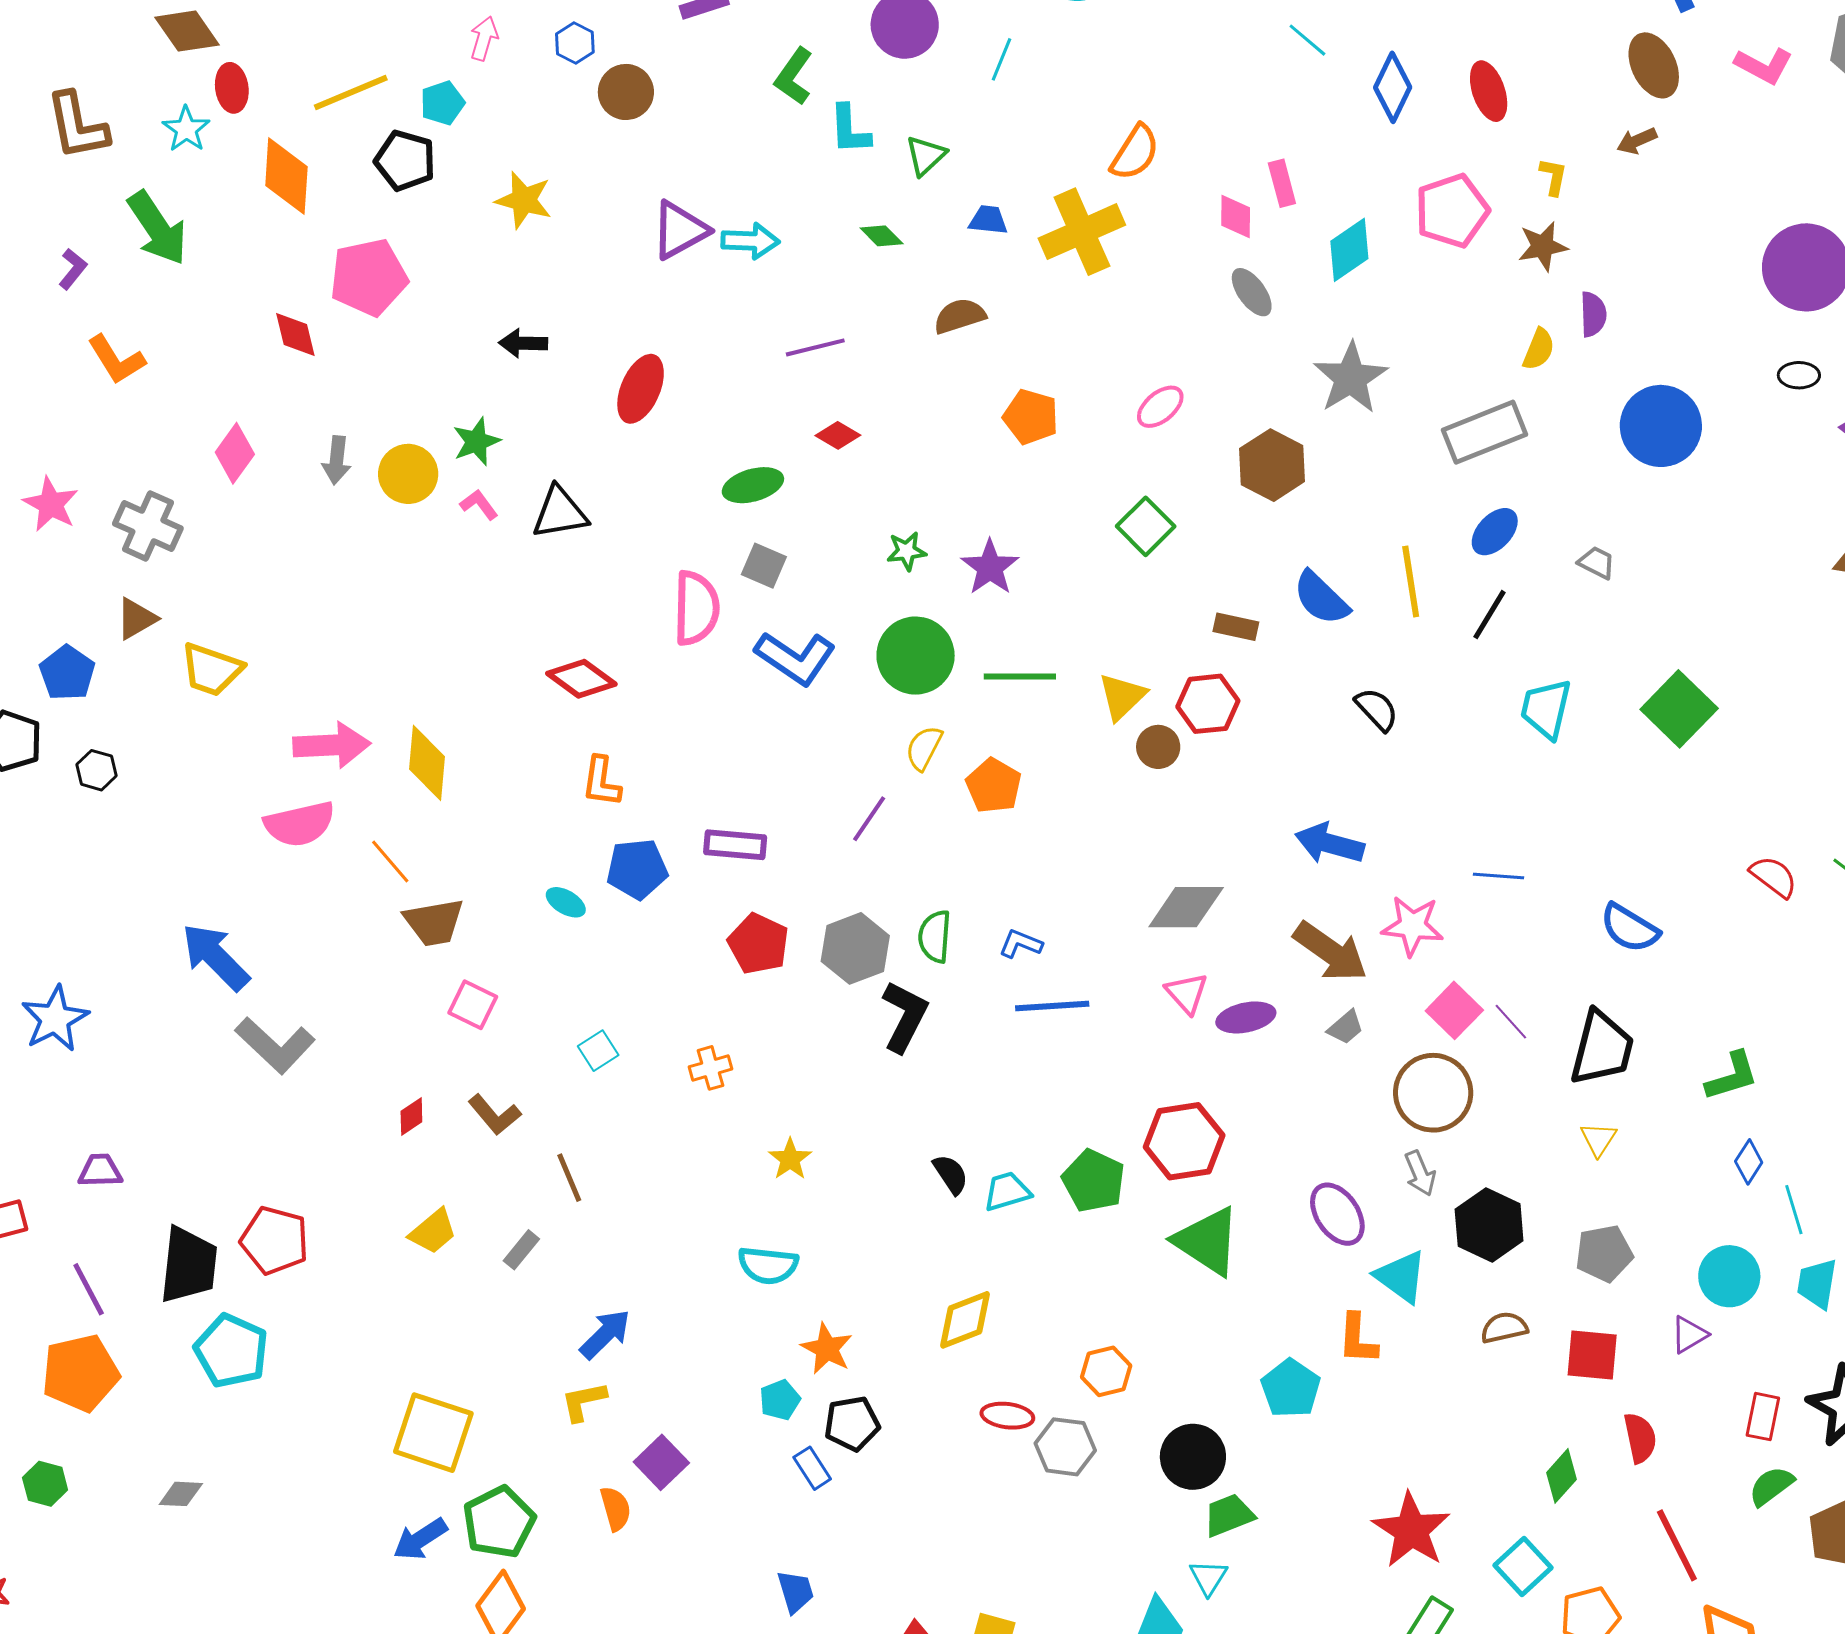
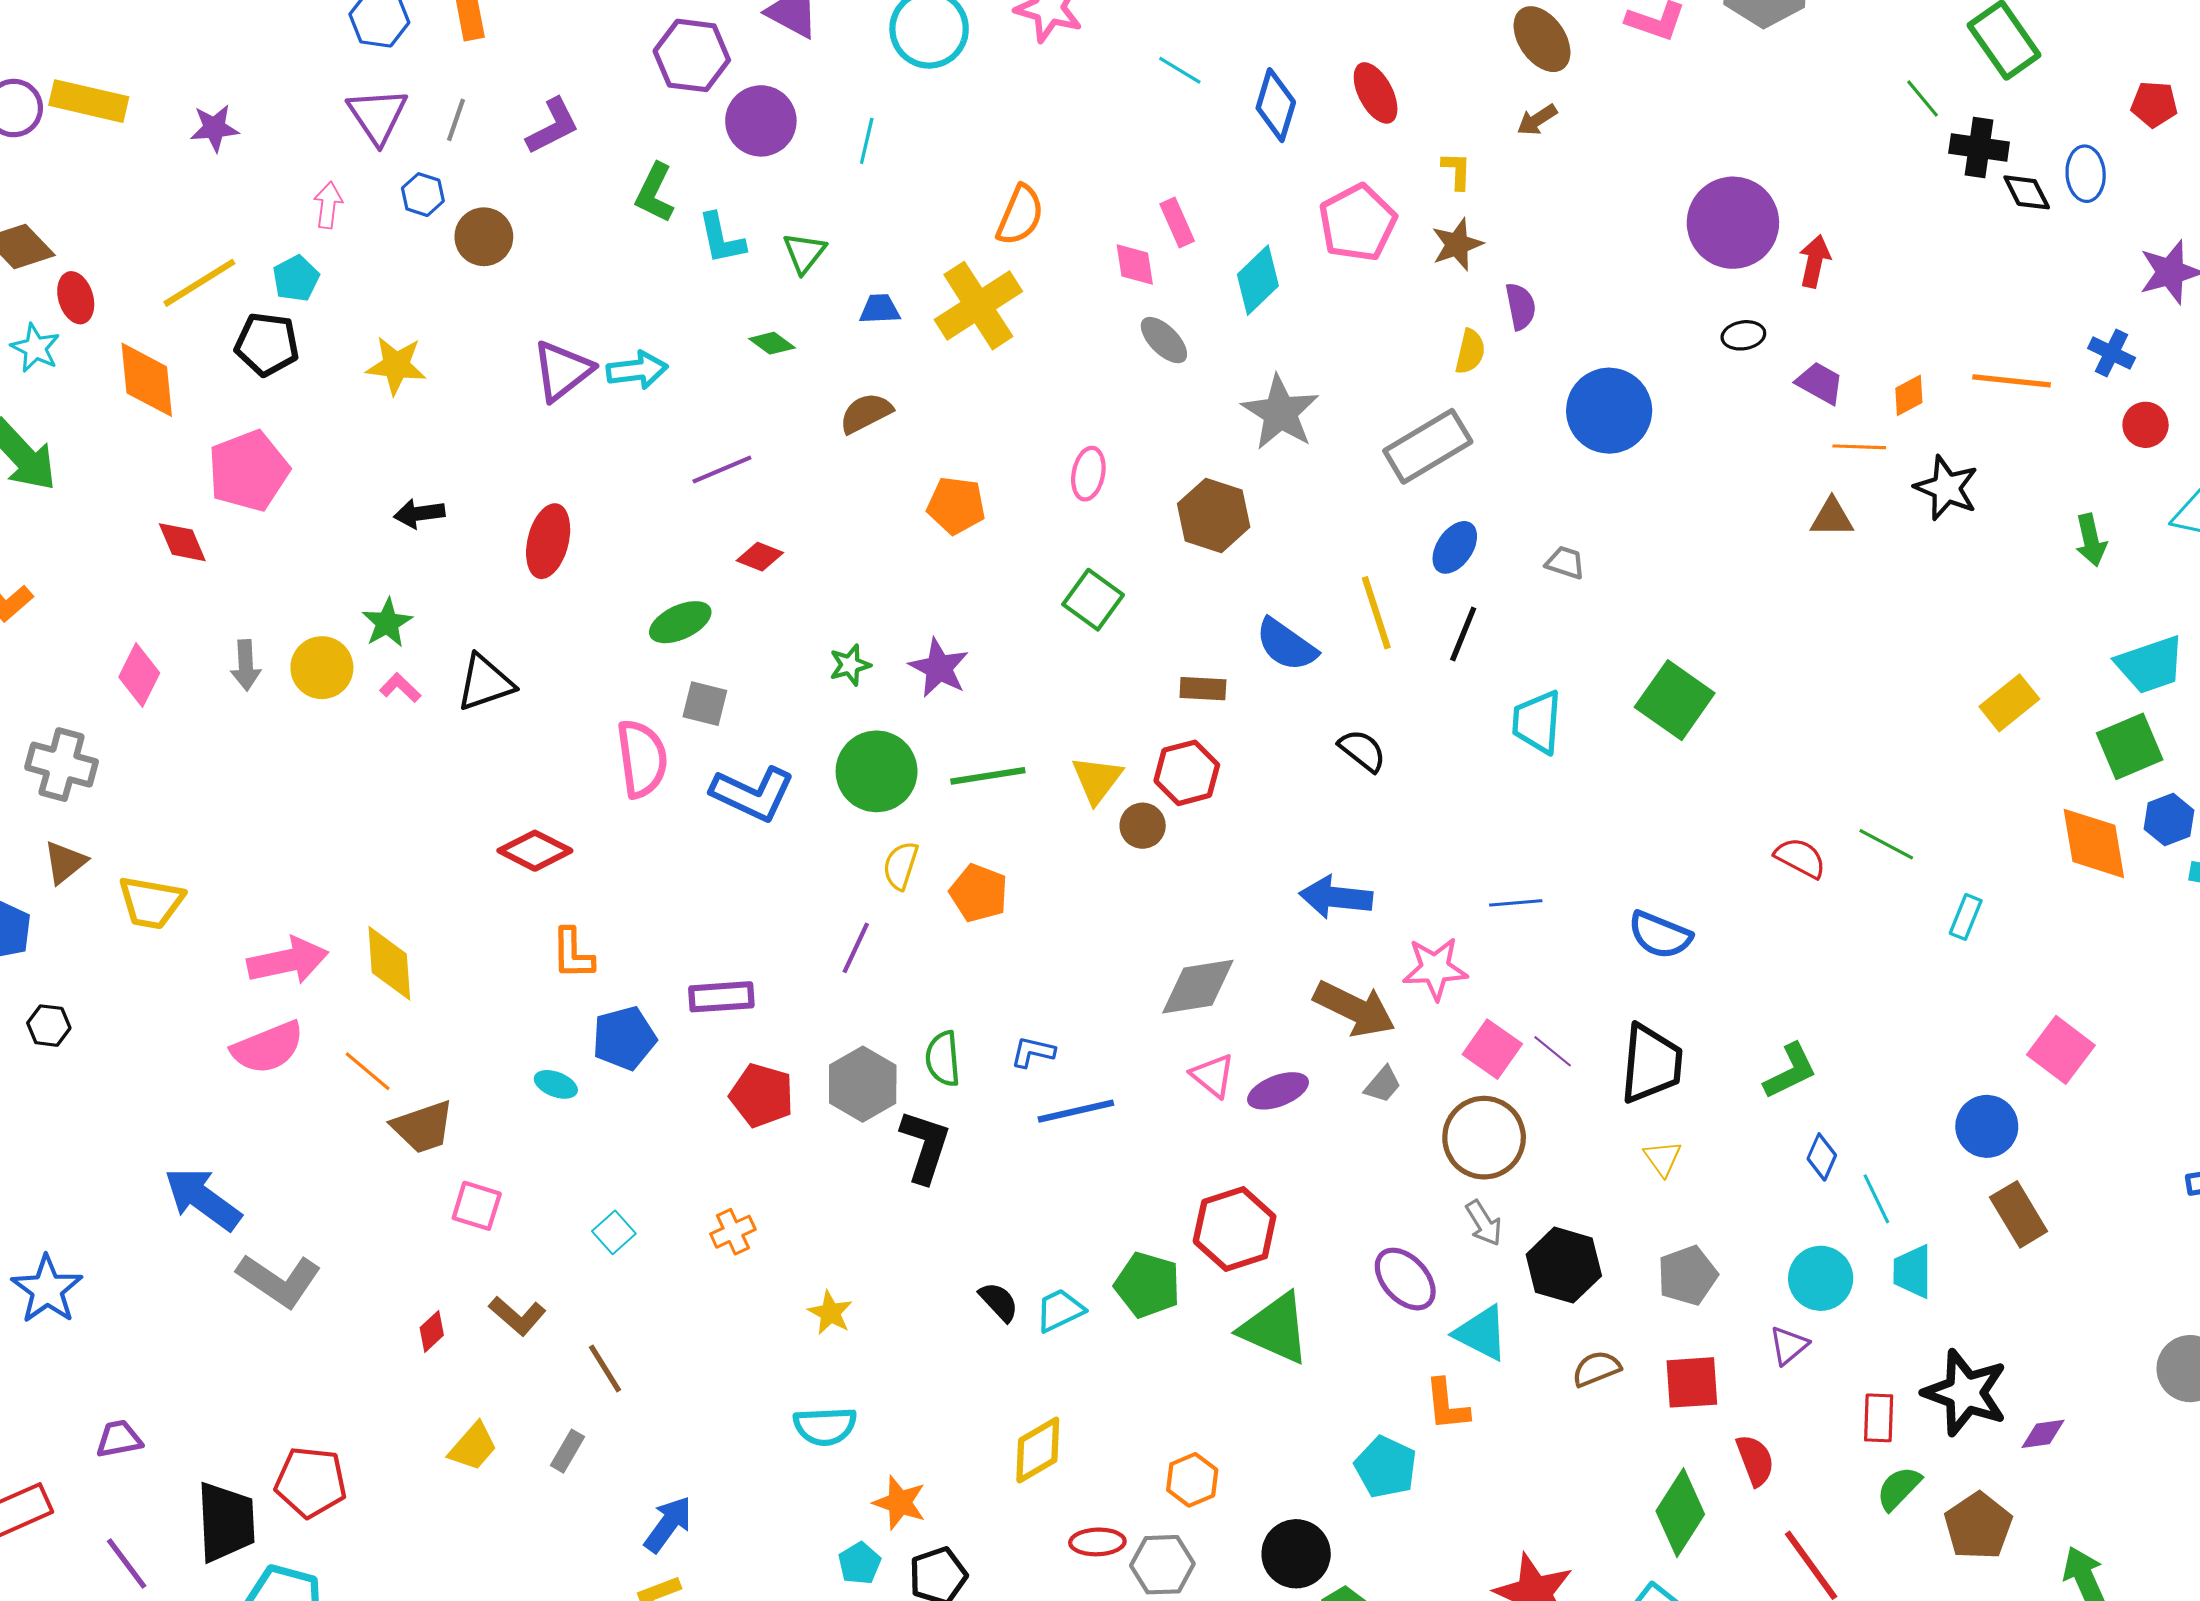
pink ellipse: (1160, 407) -> (1088, 474), turned -30
green diamond: (1561, 1476) -> (1680, 1513), size x1.5

